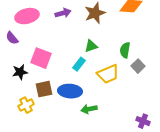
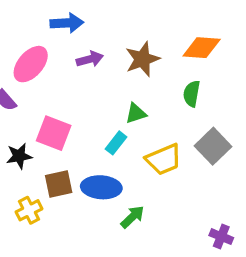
pink ellipse: (27, 16) -> (31, 64), turned -35
green semicircle: (125, 50) -> (192, 94), moved
gray square: (138, 66) -> (213, 146), size x1.5
green arrow: (89, 109) -> (133, 217), turned 147

